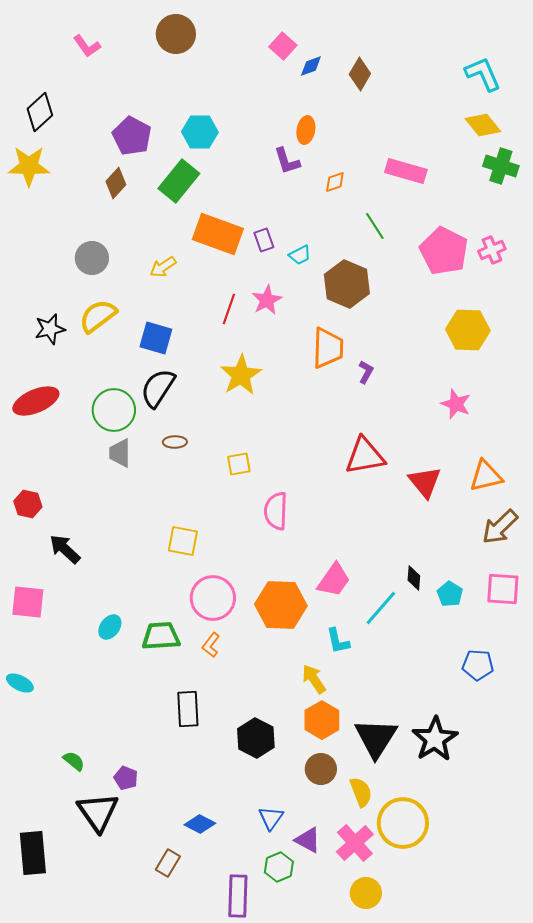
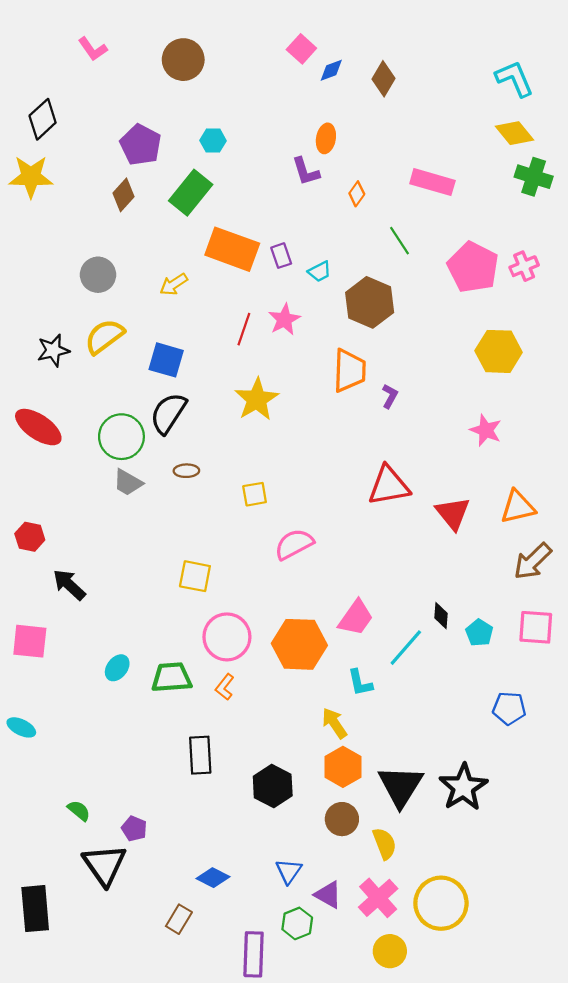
brown circle: (176, 34) -> (183, 60), moved
cyan hexagon: (200, 132) -> (213, 141), size x0.7
orange diamond: (335, 182) -> (357, 194), turned -35
red ellipse: (36, 401) -> (38, 427), turned 57
gray trapezoid: (120, 453) -> (128, 482), turned -60
pink semicircle: (276, 511) -> (294, 544), turned 60
yellow circle: (403, 823) -> (441, 903), moved

